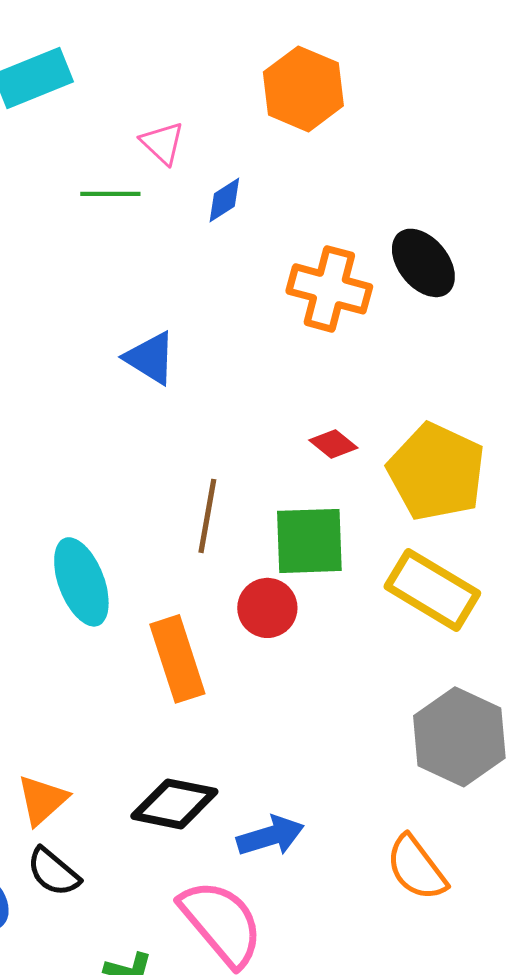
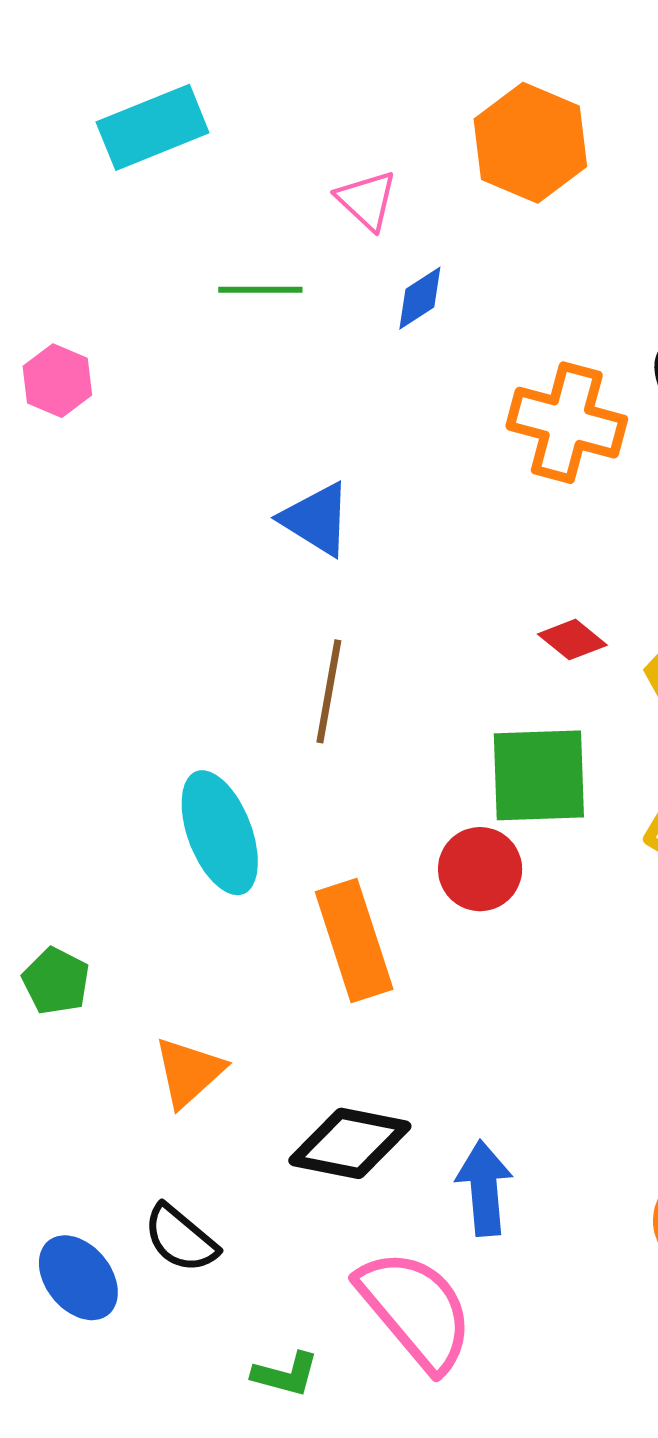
pink triangle: (162, 143) -> (367, 200), moved
brown line: (207, 516) -> (329, 691), moved
orange triangle: (42, 800) -> (189, 1072), moved
blue arrow: (270, 836) -> (484, 1188), turned -78

